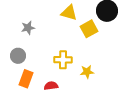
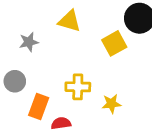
yellow triangle: (69, 13) -> (69, 21), moved
orange rectangle: (26, 79) -> (39, 106), moved

